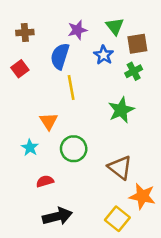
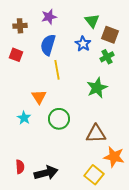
purple star: (77, 30) -> (49, 17), moved
brown square: (137, 44) -> (110, 35), turned 30
red square: (20, 69) -> (16, 55), turned -32
brown triangle: (120, 168) -> (96, 134), turned -40
red semicircle: (45, 181) -> (20, 167), moved, turned 104

